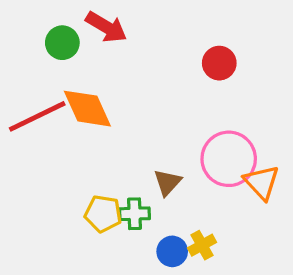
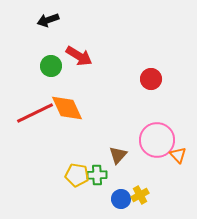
orange triangle: (262, 182) -> (178, 155), size x0.7

